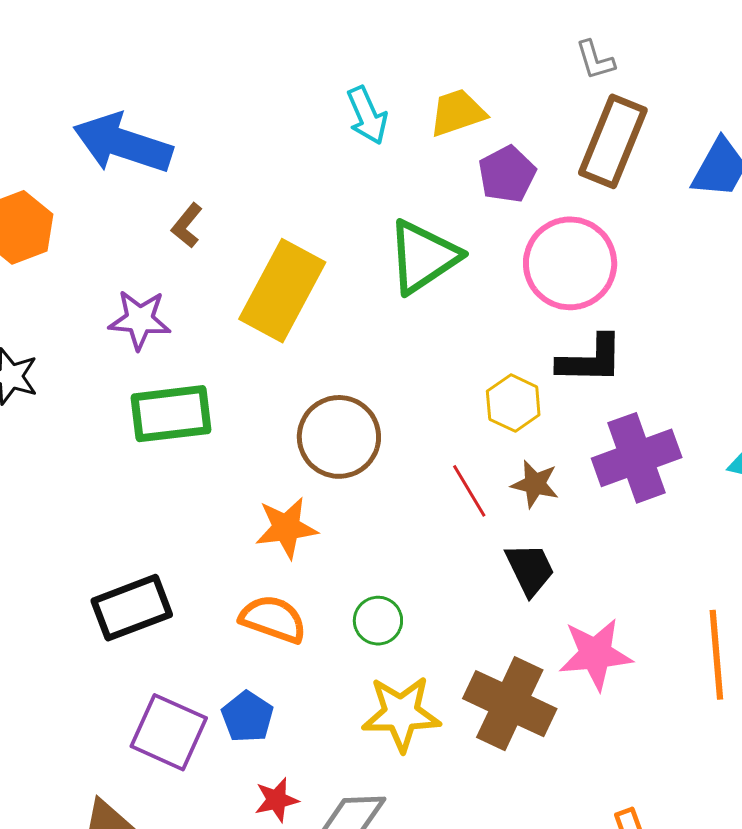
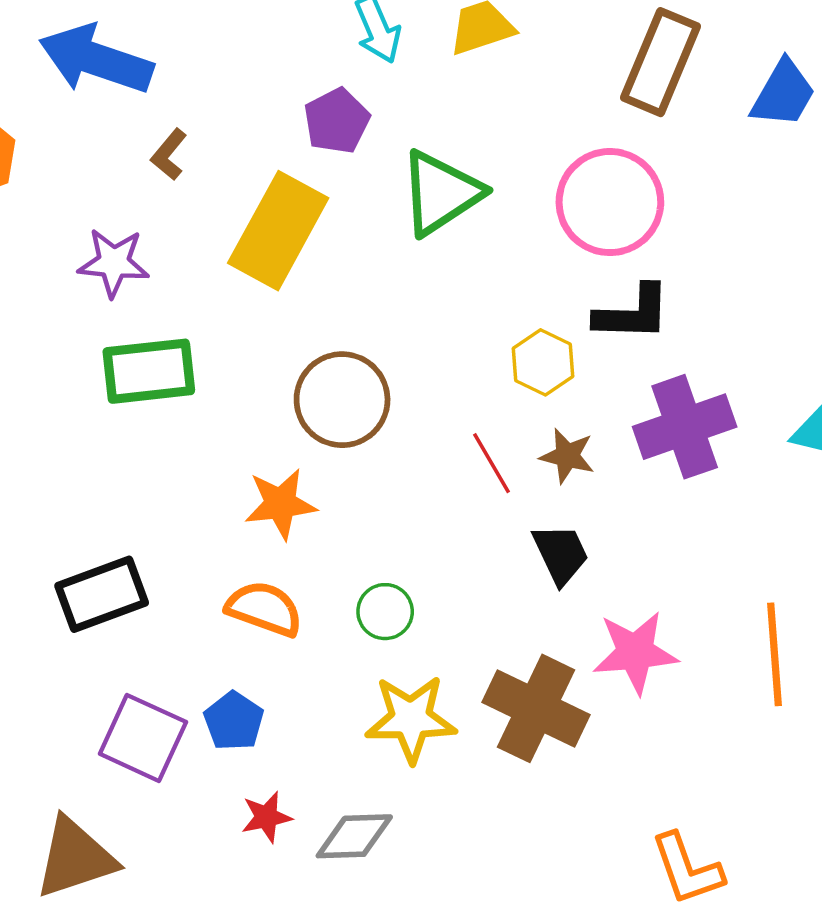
purple pentagon: (507, 174) -> (337, 121), moved

